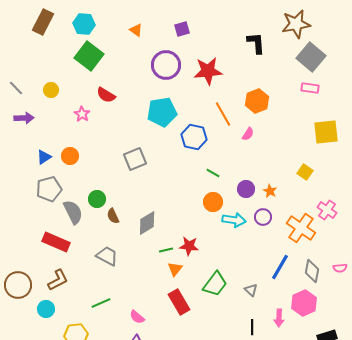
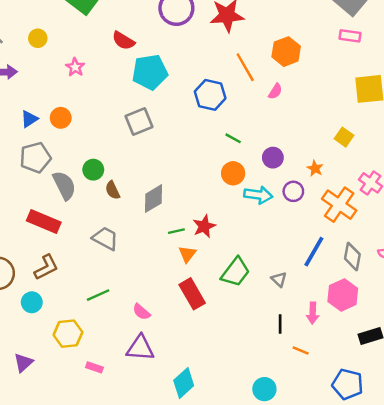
red semicircle: (106, 95) -> (123, 41), moved
cyan pentagon: (162, 112) -> (150, 72), moved
orange star: (270, 191) -> (315, 168), moved
red star: (189, 246) -> (204, 226), turned -30

